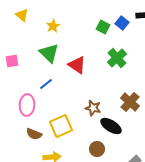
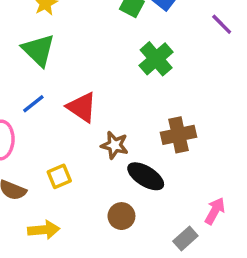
red triangle: (77, 65) -> (82, 107), moved
brown cross: (130, 102) -> (179, 135), turned 36
yellow square: (61, 126) -> (59, 176), size x0.6

